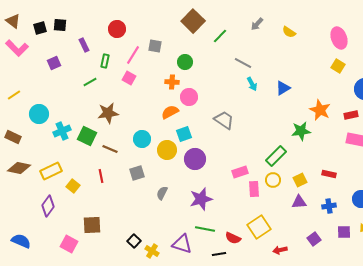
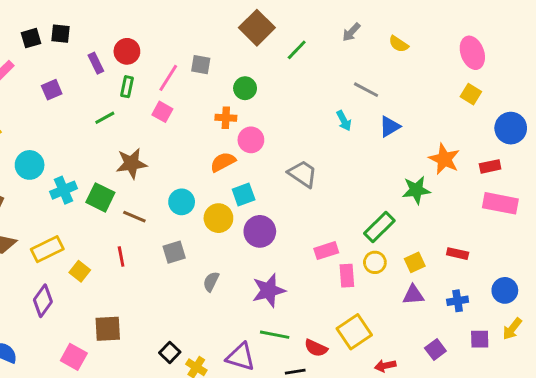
red circle: (117, 29) -> (127, 51), moved
gray line: (243, 63) -> (366, 90), moved

